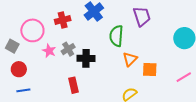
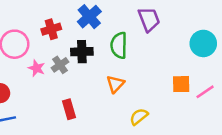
black cross: (86, 58) -> (82, 52), moved
orange triangle: (130, 59) -> (115, 84), moved
orange square: (150, 70) -> (181, 84), moved

